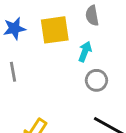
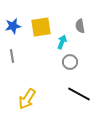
gray semicircle: (92, 16) -> (80, 26), moved

